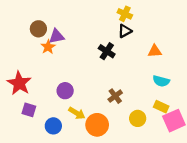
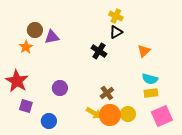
orange star: (48, 47) -> (26, 47), moved
orange triangle: (155, 51) -> (144, 51), turned -40
yellow rectangle: (161, 107) -> (151, 93), moved, turned -32
yellow arrow: (77, 113) -> (94, 113), moved
orange circle: (97, 125) -> (110, 115), moved

